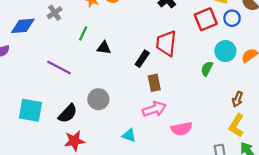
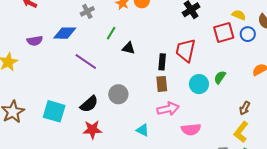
blue diamond: (23, 26) -> (65, 33), moved
cyan circle: (225, 51) -> (199, 84), moved
black rectangle: (142, 59) -> (162, 62), turned -35
brown rectangle: (154, 83) -> (162, 84), moved
cyan square: (30, 110) -> (54, 111), moved

